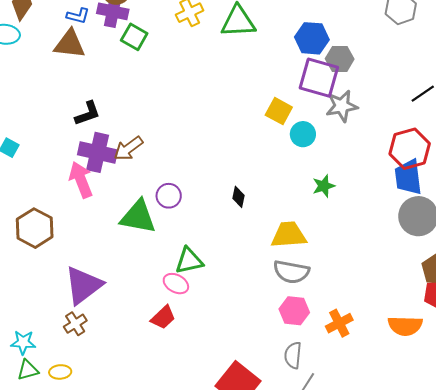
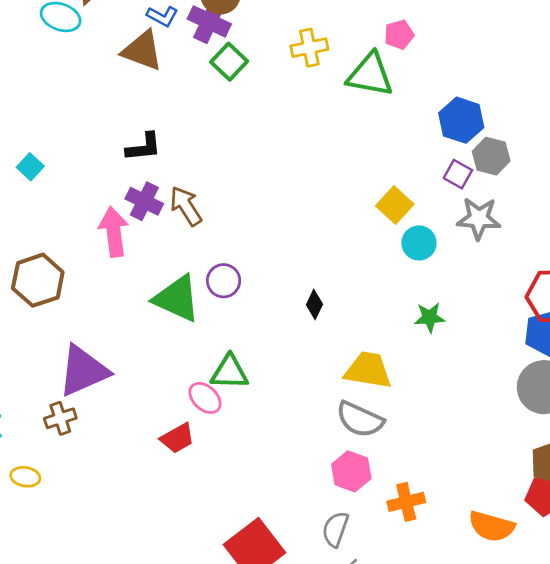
purple square: (319, 78) -> (458, 174), size x0.5
brown arrow: (128, 148) -> (186, 206), turned 80
purple cross: (98, 152) -> (144, 201), size x0.7

